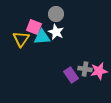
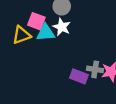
yellow triangle: (21, 39) -> (21, 35), turned 36
purple rectangle: (71, 75) -> (79, 76), turned -35

